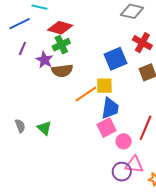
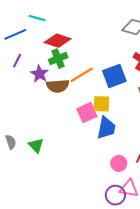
orange line: (86, 94) -> (82, 75), moved
pink square: (106, 128) -> (87, 113), moved

